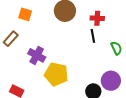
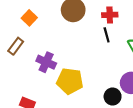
orange square: (25, 14) -> (29, 18), turned 32

